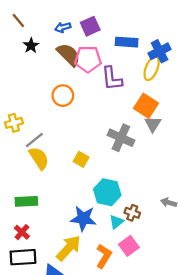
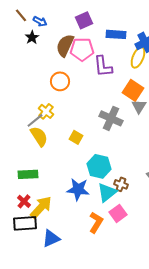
blue arrow: (63, 27) -> (40, 21), moved, turned -136
brown semicircle: (69, 55) -> (65, 45), turned -110
yellow cross: (14, 123) -> (46, 111), moved, turned -35
cyan triangle: (116, 222) -> (107, 192), size x1.5
yellow arrow: (69, 248) -> (41, 207), moved

